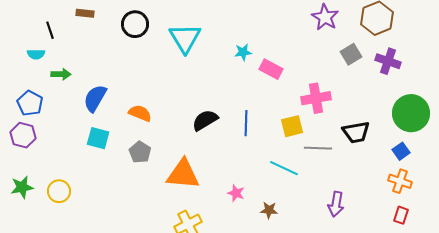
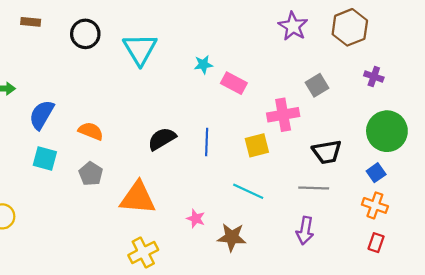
gray square: (351, 54) -> (317, 85), moved
purple cross: (388, 61) -> (374, 77), moved, size x0.7
gray line: (318, 148) -> (314, 188), moved
brown star: (269, 210) -> (232, 237), size x1.5

